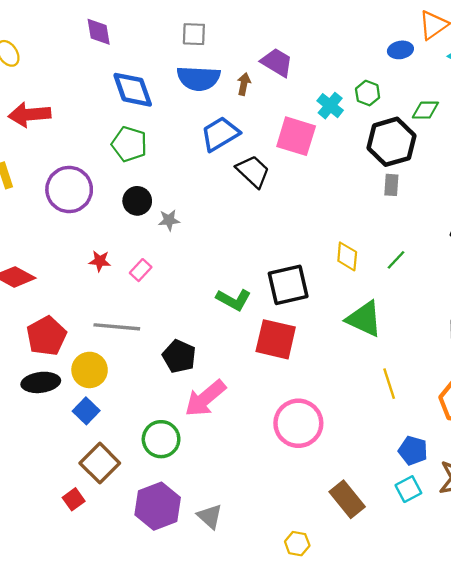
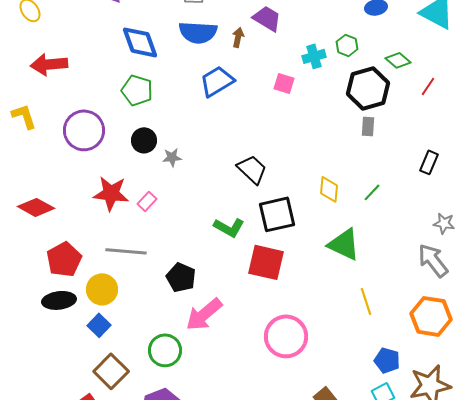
cyan cross: (330, 106) -> (314, 56), turned 35
green diamond: (425, 110) -> (398, 60), turned 40
pink square: (296, 136) -> (284, 83), size x0.6
black trapezoid: (253, 171) -> (252, 169), moved
red star: (100, 261) -> (111, 193), size x1.8

